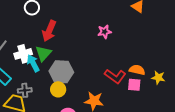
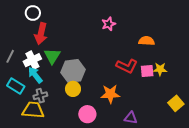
red arrow: (49, 31) -> (41, 34), moved
cyan arrow: (33, 63) -> (35, 75), moved
orange semicircle: (137, 70) -> (147, 41), moved
yellow star: (158, 78) -> (160, 69), moved

